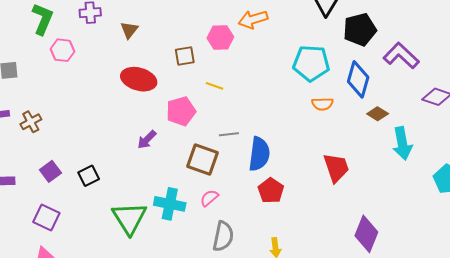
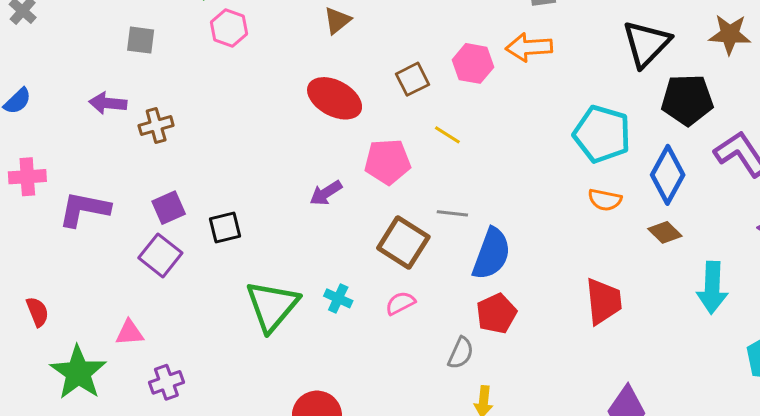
brown square: (185, 56) -> (412, 79), turned -30
brown diamond: (378, 114) -> (665, 232), moved
cyan cross: (170, 204) -> (338, 298), size x0.6
purple square: (46, 218) -> (160, 255), moved
gray semicircle: (223, 236) -> (461, 353), moved, size x0.7

